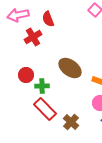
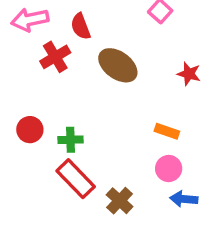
brown ellipse: (70, 68) -> (118, 65), moved
red circle: (26, 75) -> (30, 130), moved

